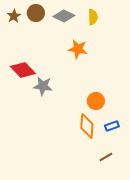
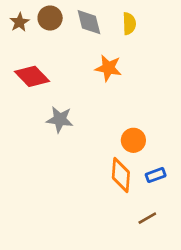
gray diamond: (64, 16) -> (89, 22), turned 50
red diamond: (23, 70) -> (32, 76), moved

